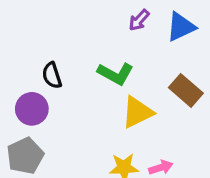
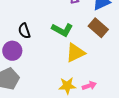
brown rectangle: (186, 90) -> (98, 28), moved

